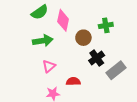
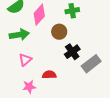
pink diamond: (63, 20) -> (39, 15), turned 30
green cross: (106, 25) -> (72, 11), moved

